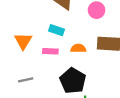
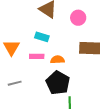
orange semicircle: (78, 48) -> (57, 60), moved

